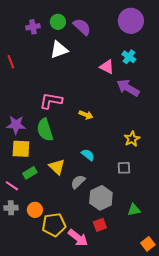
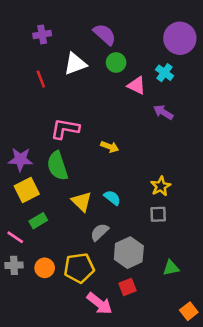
purple circle: (131, 21) -> (180, 38), moved
green circle: (58, 22) -> (116, 62), moved
red line: (11, 62) -> (41, 79), moved
purple arrow: (128, 88) -> (163, 112), size x0.7
yellow star: (132, 139) -> (161, 186), moved
yellow square: (21, 149) -> (27, 190), turned -30
yellow triangle: (57, 167) -> (82, 202), moved
yellow pentagon: (54, 225) -> (79, 268), moved

